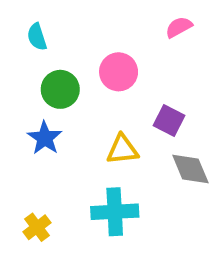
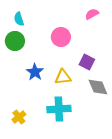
green circle: (60, 89) -> (15, 41), moved
blue star: (45, 138) -> (35, 72), moved

